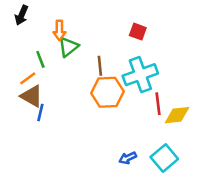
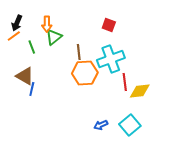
black arrow: (21, 15) -> (17, 23), moved
orange line: (28, 78) -> (14, 36), moved

